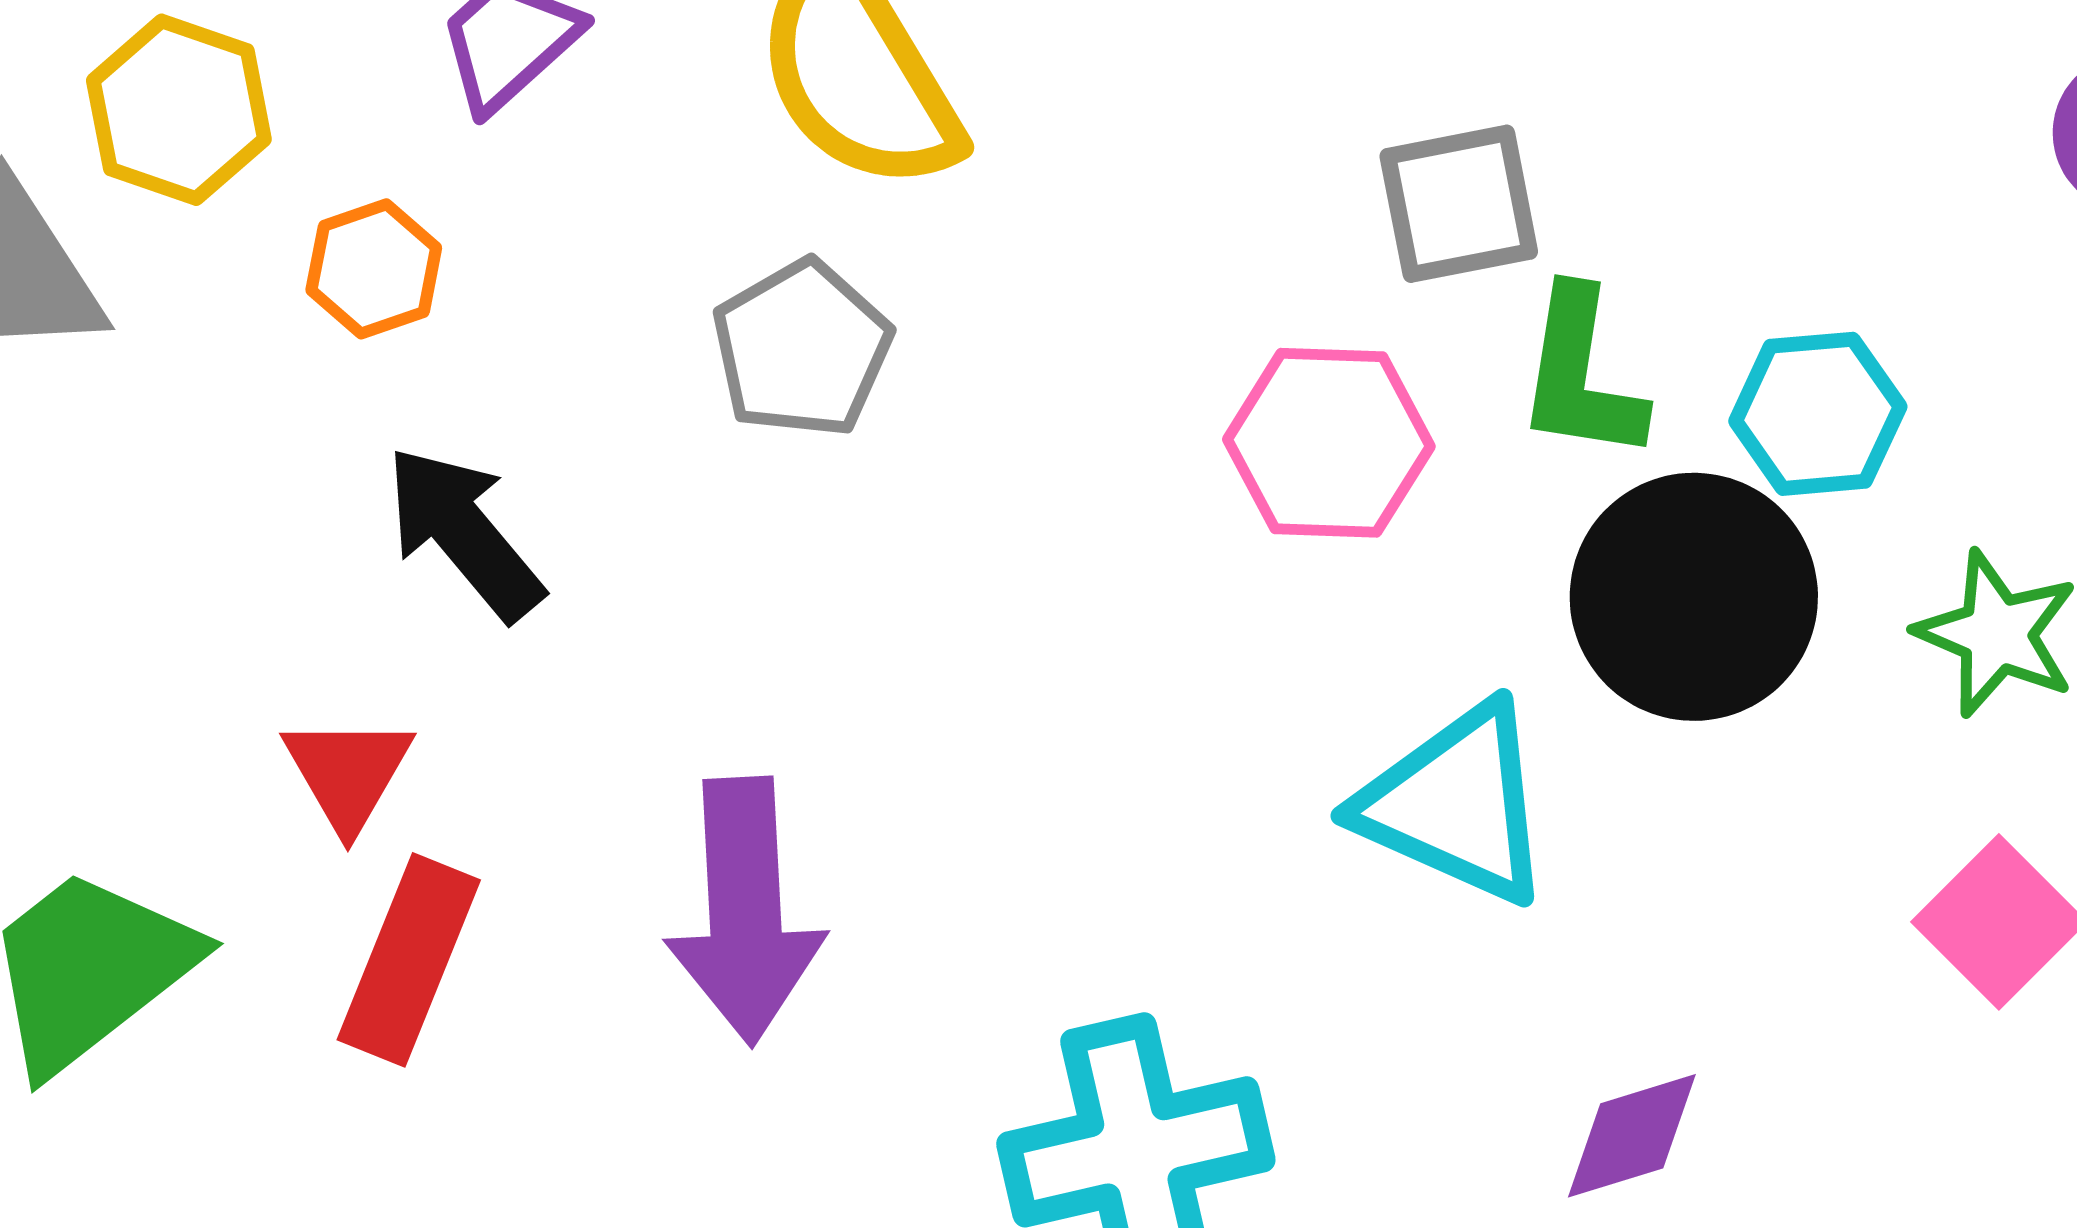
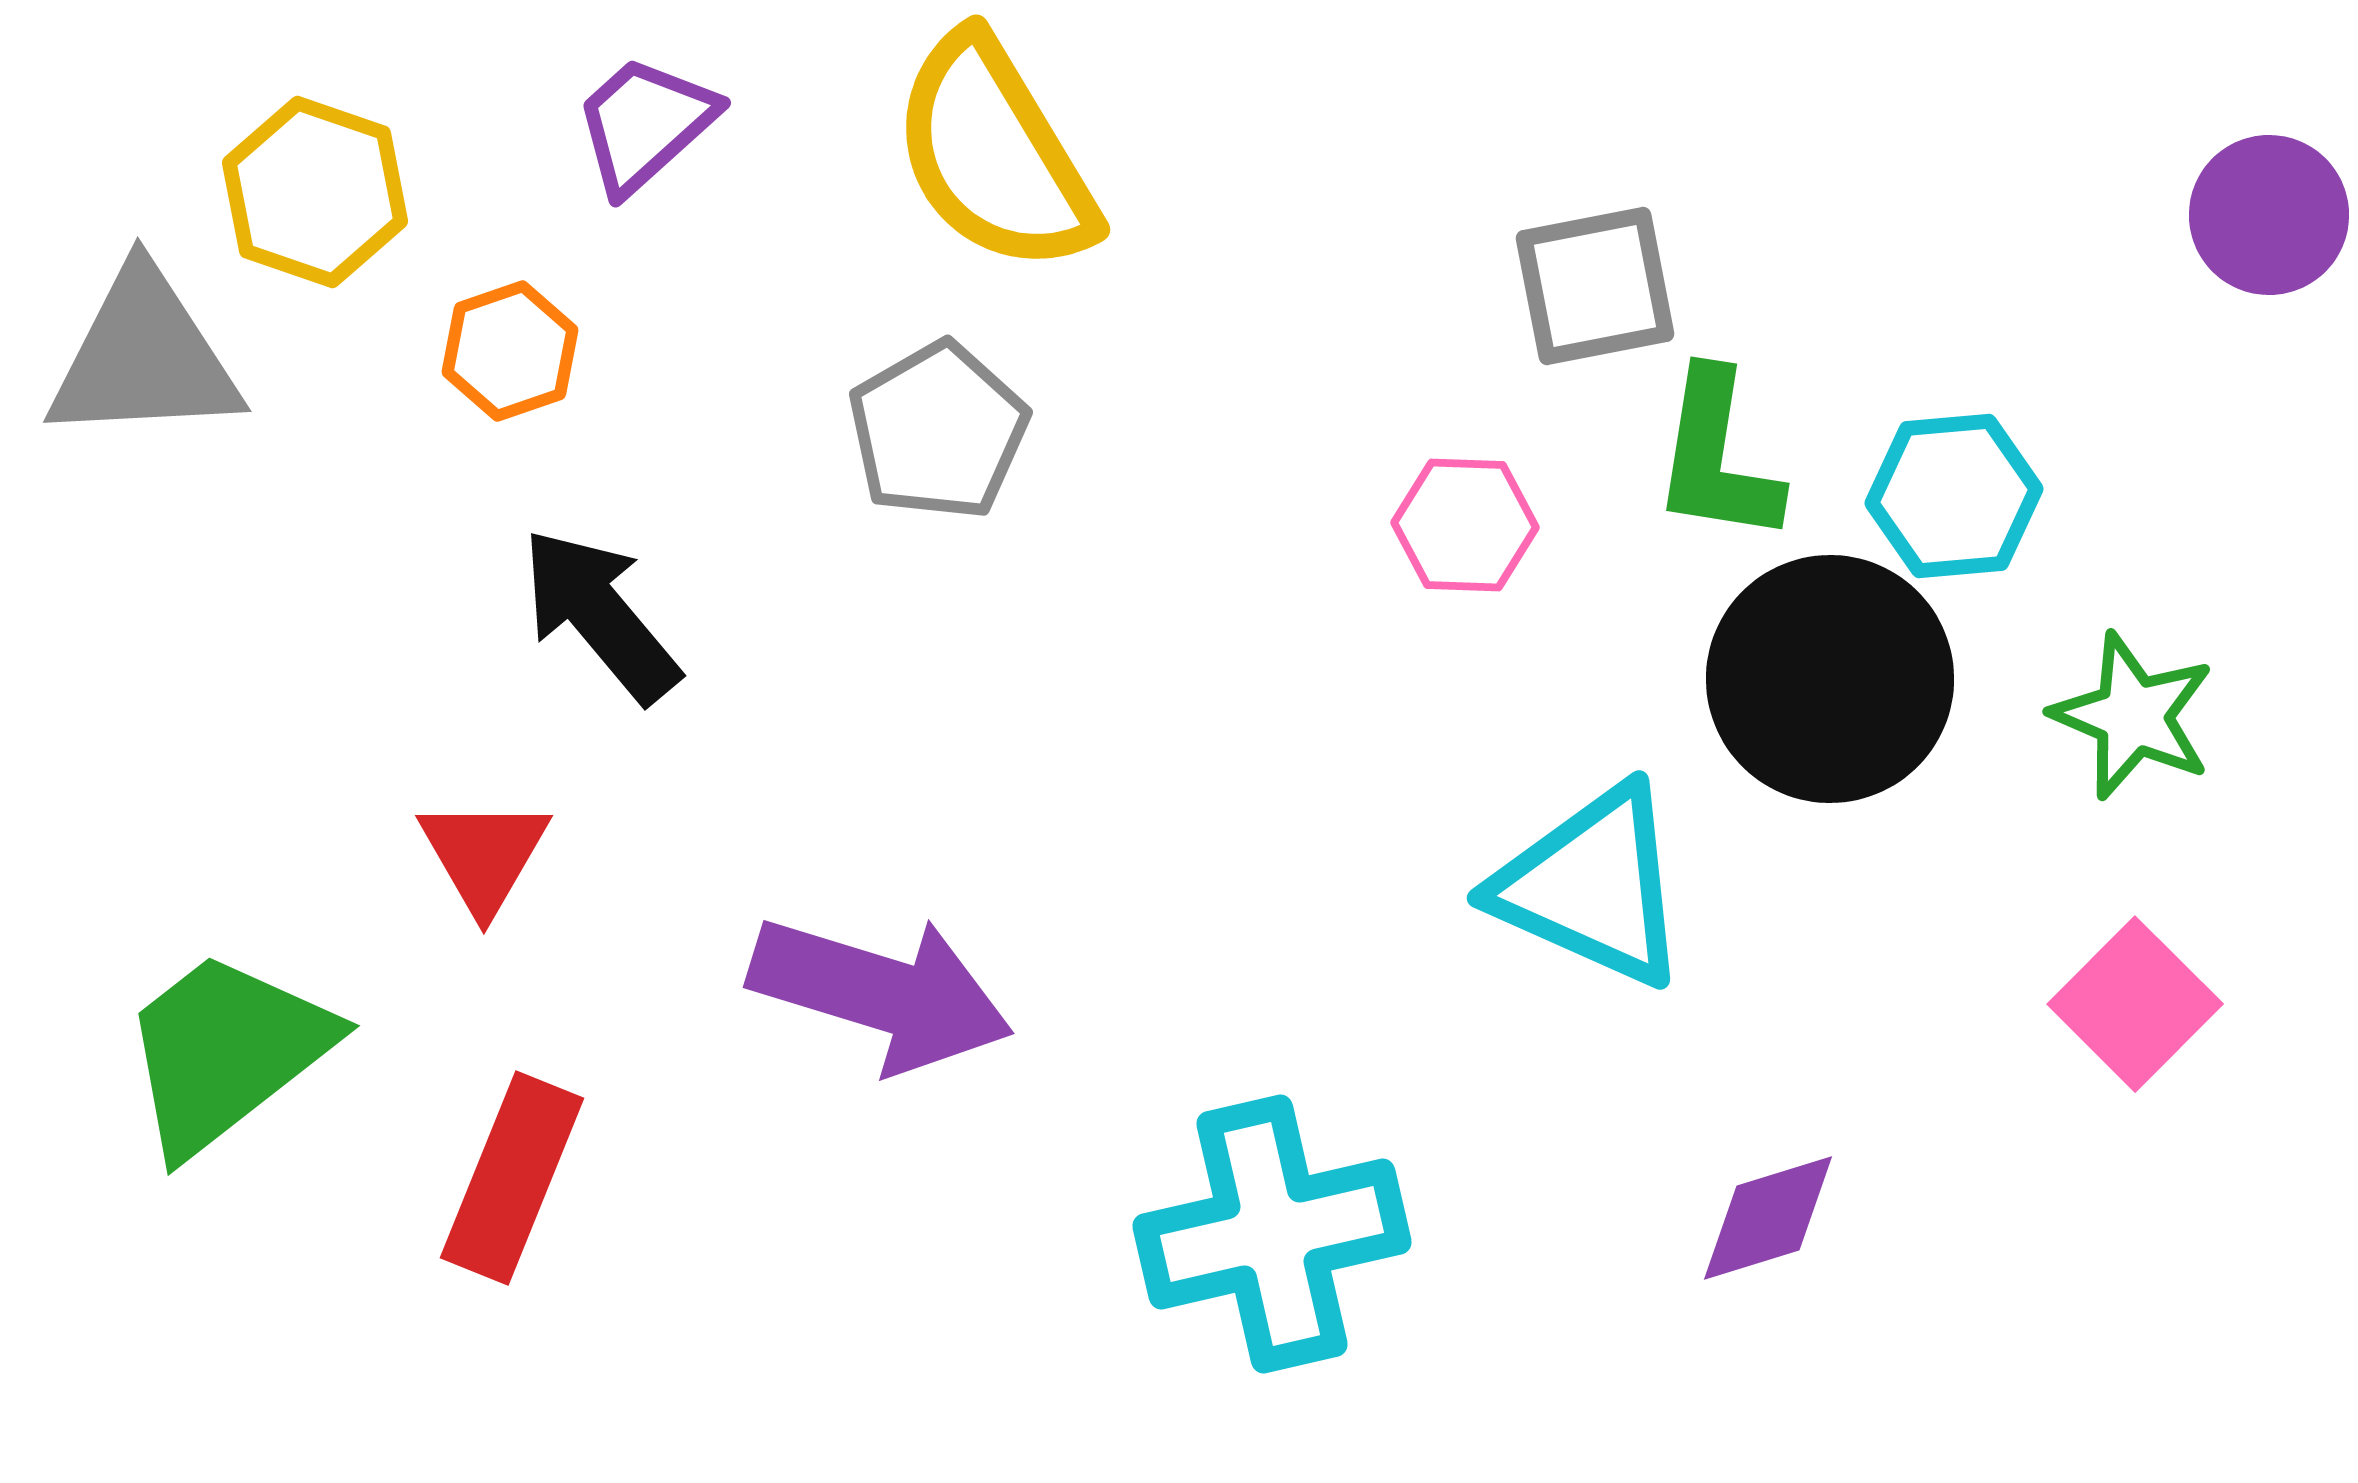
pink hexagon: (1329, 443) -> (1465, 525), size x0.7
purple arrow: (745, 911) -> (881, 993), turned -70
red rectangle: (409, 960) -> (512, 1178), moved

